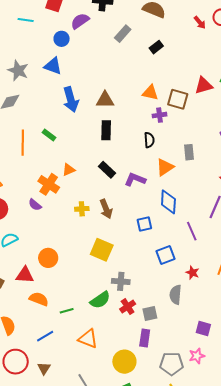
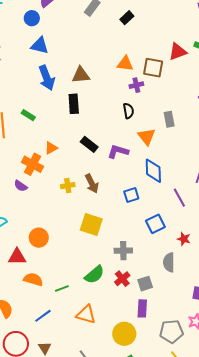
blue triangle: (53, 66) -> (40, 45), moved
black rectangle: (106, 130) -> (74, 104), moved
orange triangle: (165, 167) -> (147, 136), turned -30
gray cross: (121, 281) -> (123, 251), moved

